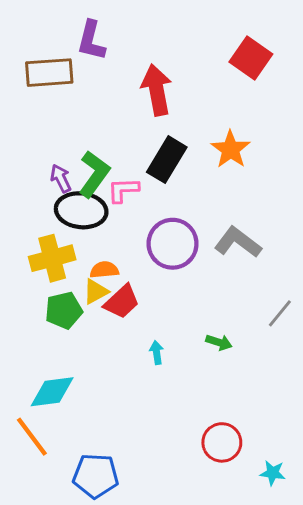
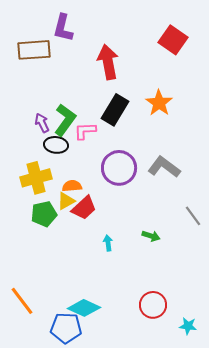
black ellipse: (81, 210) -> (56, 145), size x0.7
gray line: (280, 313) -> (193, 216), turned -75
cyan diamond: (52, 392) -> (84, 308), moved, turned 32

